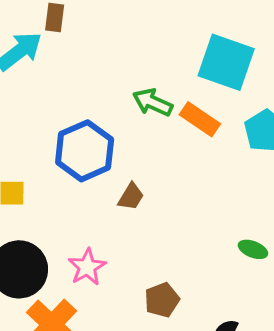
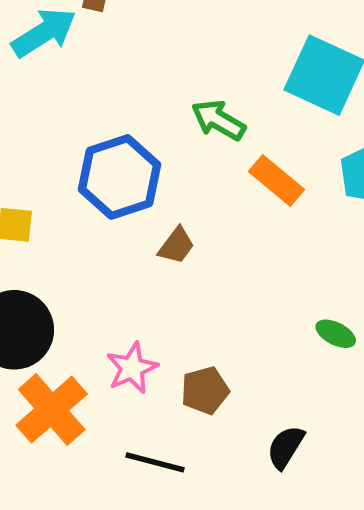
orange rectangle: (200, 119) -> (277, 181), moved
pink star: (87, 267) -> (132, 368), moved

